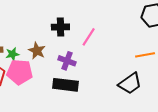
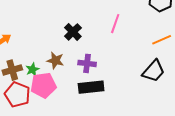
black cross: (60, 27) -> (73, 32), turned -30
pink line: (89, 37) -> (115, 24), moved

